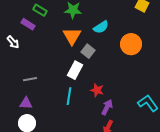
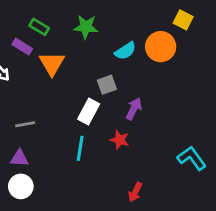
orange triangle: (72, 36) -> (52, 64), moved
orange circle: (131, 44) -> (161, 47), moved
gray square: (88, 51) -> (107, 85), turned 32
purple arrow: (107, 107) -> (134, 109), moved

